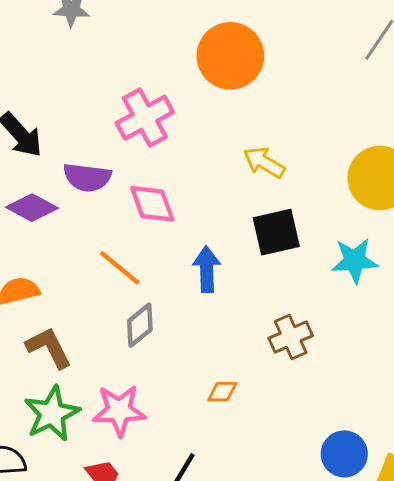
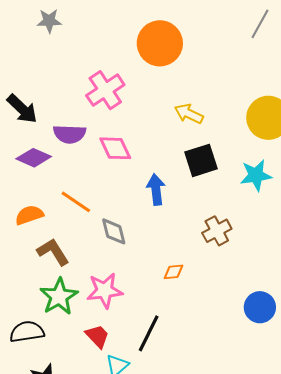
orange line: (120, 268) -> (76, 202), moved
gray diamond: (140, 325) -> (114, 231), turned -60

